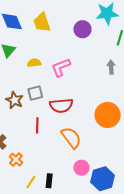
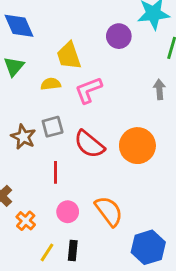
yellow trapezoid: (42, 22) -> (69, 56), moved
red semicircle: (61, 106) -> (89, 144), turned 45
orange circle: (108, 115) -> (137, 146), moved
orange semicircle: (71, 138) -> (109, 211), moved
pink circle: (81, 168) -> (68, 212), moved

